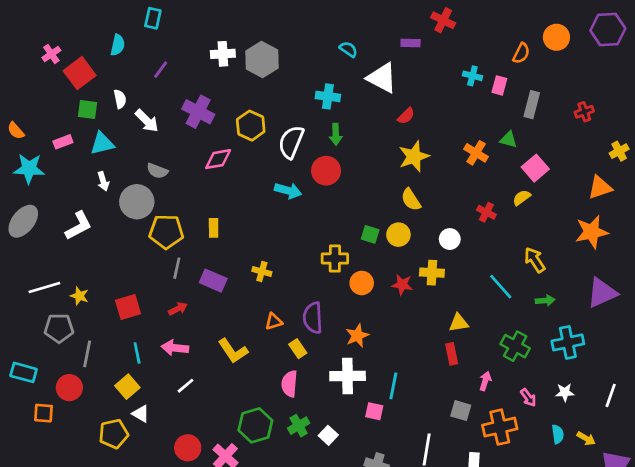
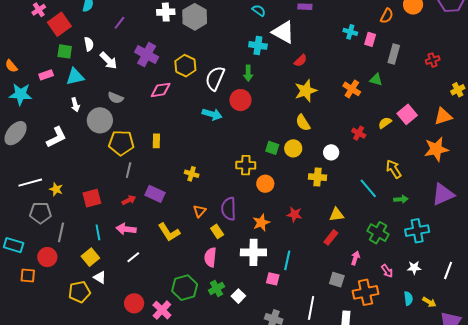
cyan cross: (328, 96) -> (258, 45), moved
pink square: (535, 168) -> (407, 114), moved
purple rectangle: (213, 281) -> (155, 194), moved
red star: (402, 285) -> (294, 214), moved
orange triangle: (274, 322) -> (200, 211), turned -32
red rectangle: (452, 354) -> (331, 237), turned 49

